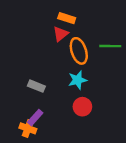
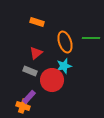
orange rectangle: (67, 18) -> (37, 22), moved
red triangle: (61, 34) -> (36, 53), moved
red circle: (82, 107) -> (52, 80), moved, size x1.5

